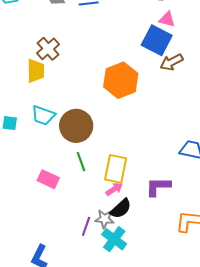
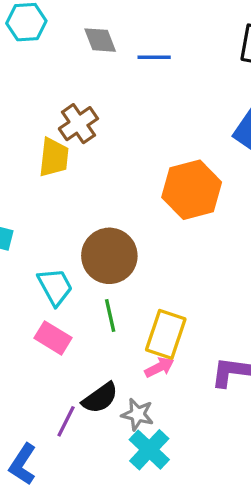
cyan trapezoid: (43, 115) -> (55, 287), moved, turned -145
black semicircle: (121, 209) -> (100, 398), moved
purple line: (86, 226) -> (66, 421), moved

